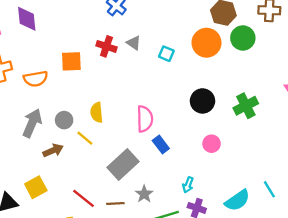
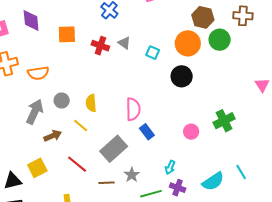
orange square: (71, 61) -> (67, 34), moved
black circle: (203, 101) -> (182, 76), moved
green cross: (246, 106) -> (224, 121), moved
gray circle: (64, 120) -> (62, 100), moved
red line: (83, 198) -> (77, 164), moved

